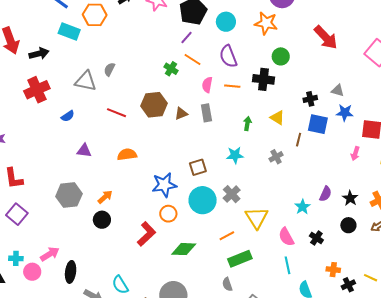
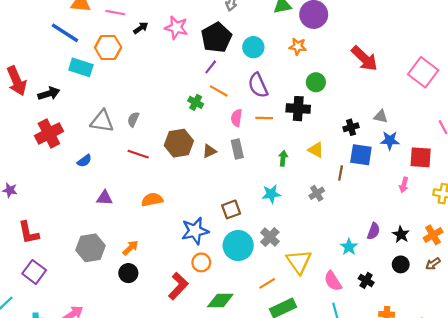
orange star: (266, 23) -> (298, 46), size x0.7
gray semicircle: (109, 69) -> (133, 119), moved

